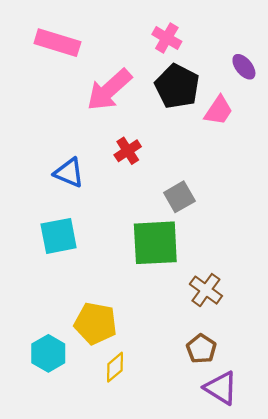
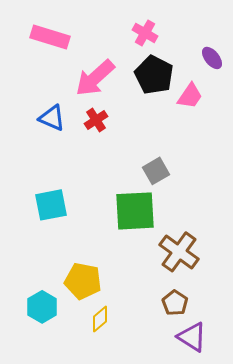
red cross: (128, 151) -> (96, 120), moved
blue triangle: (69, 173) -> (52, 118), moved
brown cross: (206, 290) -> (179, 252), size x1.4

